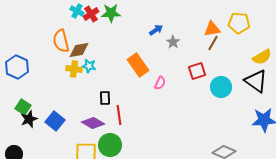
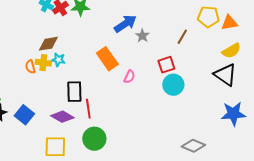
orange triangle: (212, 29) -> (229, 23), moved
blue arrow: (156, 30) -> (125, 24), size x1.6
orange semicircle: (61, 41) -> (30, 67), moved, size x0.6
cyan circle: (221, 87) -> (173, 85), moved
black rectangle: (105, 98) -> (74, 92), size x1.5
green circle: (110, 145) -> (94, 139), moved

